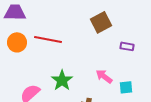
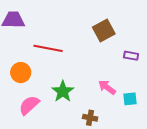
orange circle: (17, 42) -> (21, 73), moved

